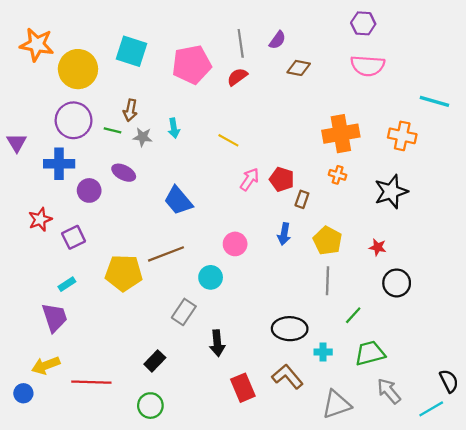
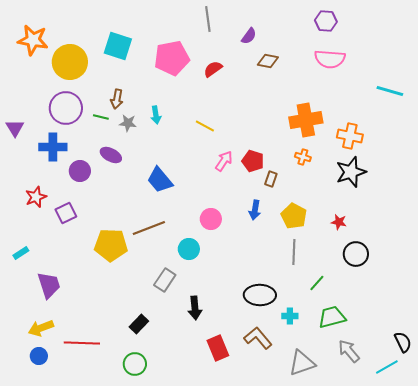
gray line: (241, 43) -> (208, 19), moved
orange cross: (402, 136) -> (350, 136), moved
cyan rectangle: (67, 284) -> (21, 253), moved
blue circle: (23, 393) -> (39, 356), moved

